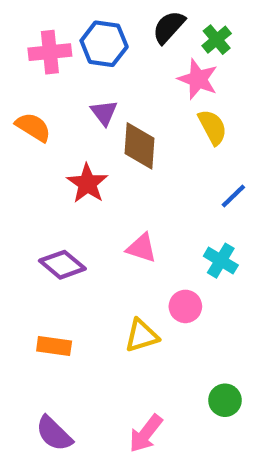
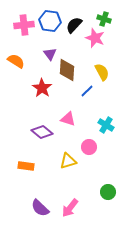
black semicircle: (169, 27) -> (74, 25), moved
green cross: (217, 40) -> (104, 19), turned -32
yellow semicircle: (212, 127) -> (102, 72), moved
blue line: (233, 196) -> (87, 91), moved
purple diamond: (62, 265) -> (42, 132), moved
purple semicircle: (54, 434) -> (40, 208), moved

